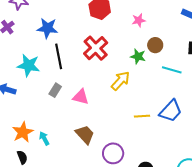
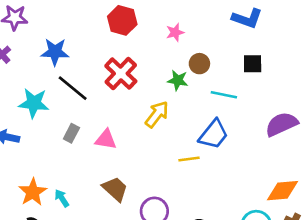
black line: (59, 56) -> (73, 88), turned -35
blue trapezoid: (171, 111) -> (214, 134), moved

